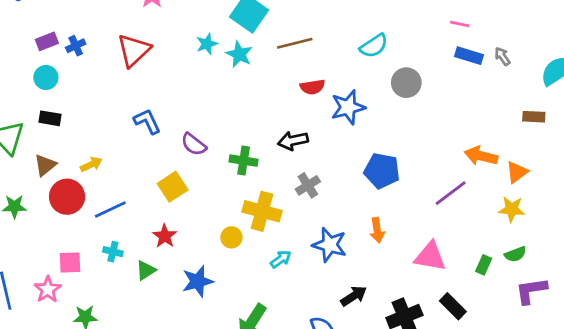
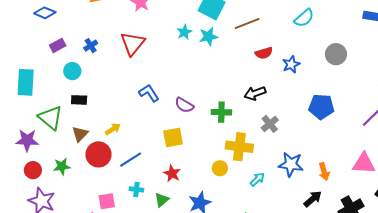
purple rectangle: (47, 41) -> (58, 45), moved
cyan star: (239, 54) -> (208, 37), turned -30
gray circle: (406, 83) -> (336, 54), moved
blue star: (348, 107) -> (291, 64), size x0.7
yellow square: (173, 187) -> (173, 137), turned 30
orange arrow: (377, 230) -> (324, 172), moved

